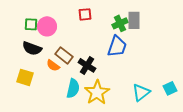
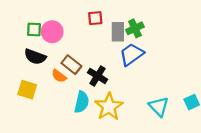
gray rectangle: (134, 20) -> (118, 32), moved
blue trapezoid: (117, 46) -> (132, 54), turned -145
cyan triangle: (141, 92) -> (159, 107), turned -36

